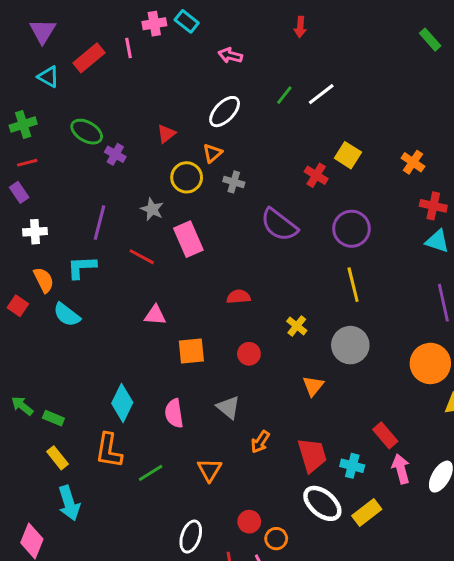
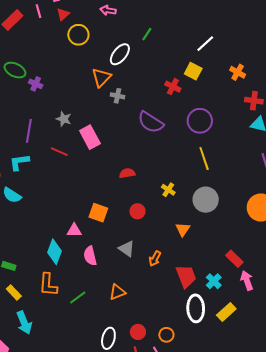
white line: (321, 94) -> (205, 44), moved
white ellipse: (225, 112) -> (120, 54), moved
red triangle: (166, 134) -> (63, 14), moved
orange triangle: (212, 153) -> (101, 77), size x1.5
yellow circle: (187, 177) -> (78, 35), moved
pink triangle: (155, 315) -> (74, 230), moved
orange square: (191, 351) -> (98, 213), turned 30
orange arrow: (260, 442) -> (155, 259), moved
cyan cross: (352, 466) -> (214, 281), turned 35
orange triangle: (209, 470) -> (117, 292), turned 42
white ellipse: (322, 503) -> (196, 308), turned 52
red circle: (249, 522) -> (138, 332), moved

